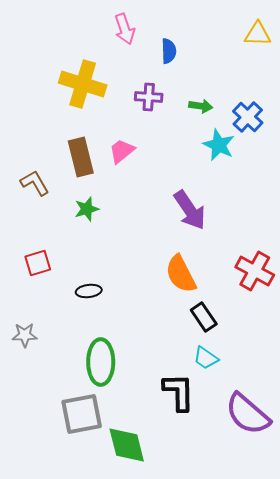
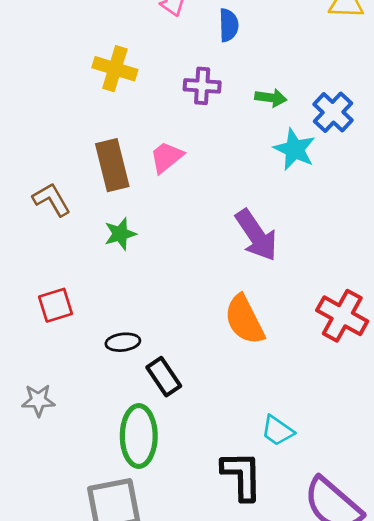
yellow cross: (83, 84) -> (115, 69), size x0.7
black rectangle: (204, 317) -> (164, 377), moved

